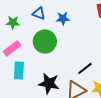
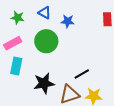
black star: (49, 83) -> (44, 83), turned -30

